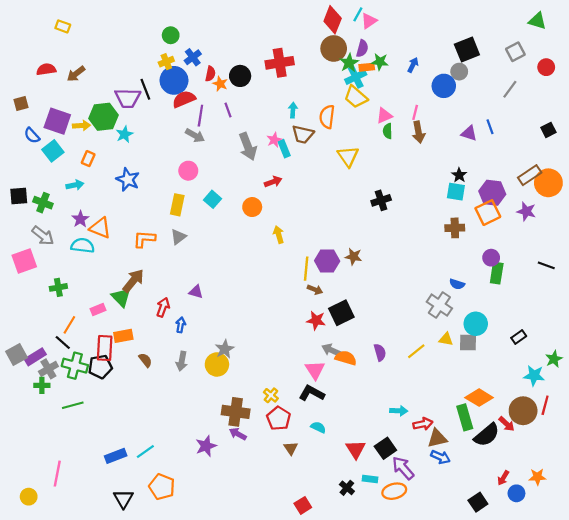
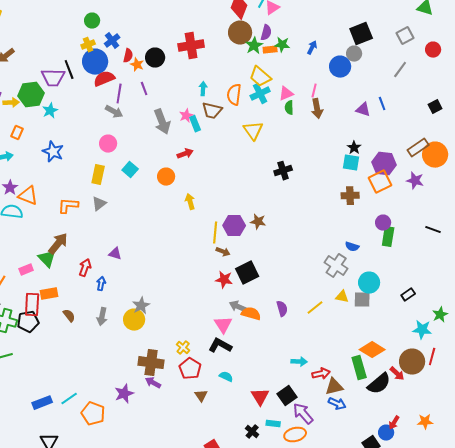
cyan cross: (356, 77) -> (260, 94), moved
orange pentagon: (162, 487) -> (93, 414), moved
blue circle: (516, 493) -> (386, 433), moved

